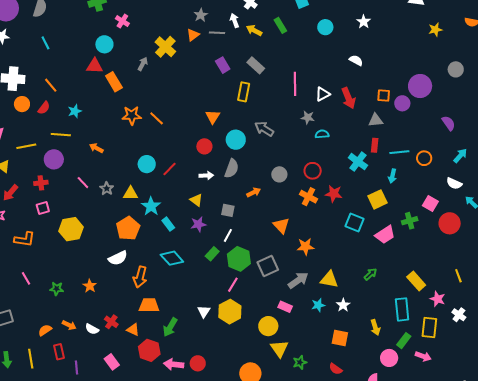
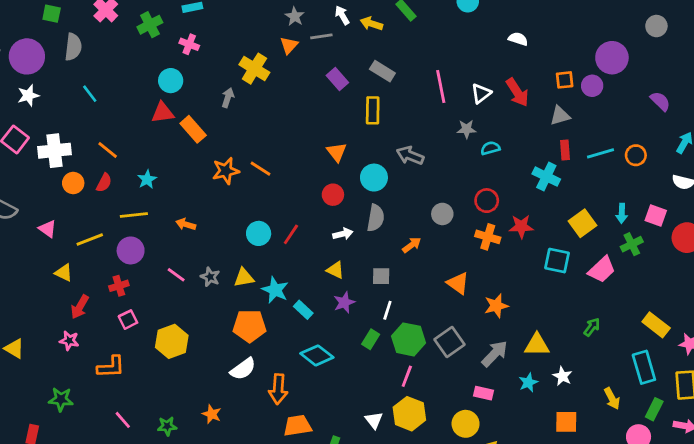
cyan arrow: (392, 176) -> (622, 213), moved
orange pentagon: (128, 228) -> (249, 326), turned -30

